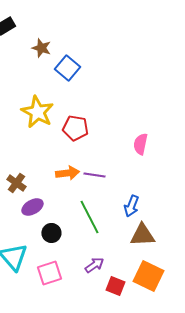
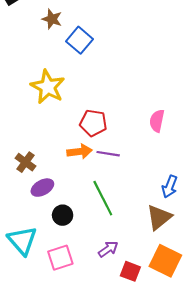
red pentagon: (75, 128) -> (93, 123), moved
blue arrow: (131, 206) -> (170, 187), moved
brown triangle: (142, 235) -> (159, 217), turned -36

